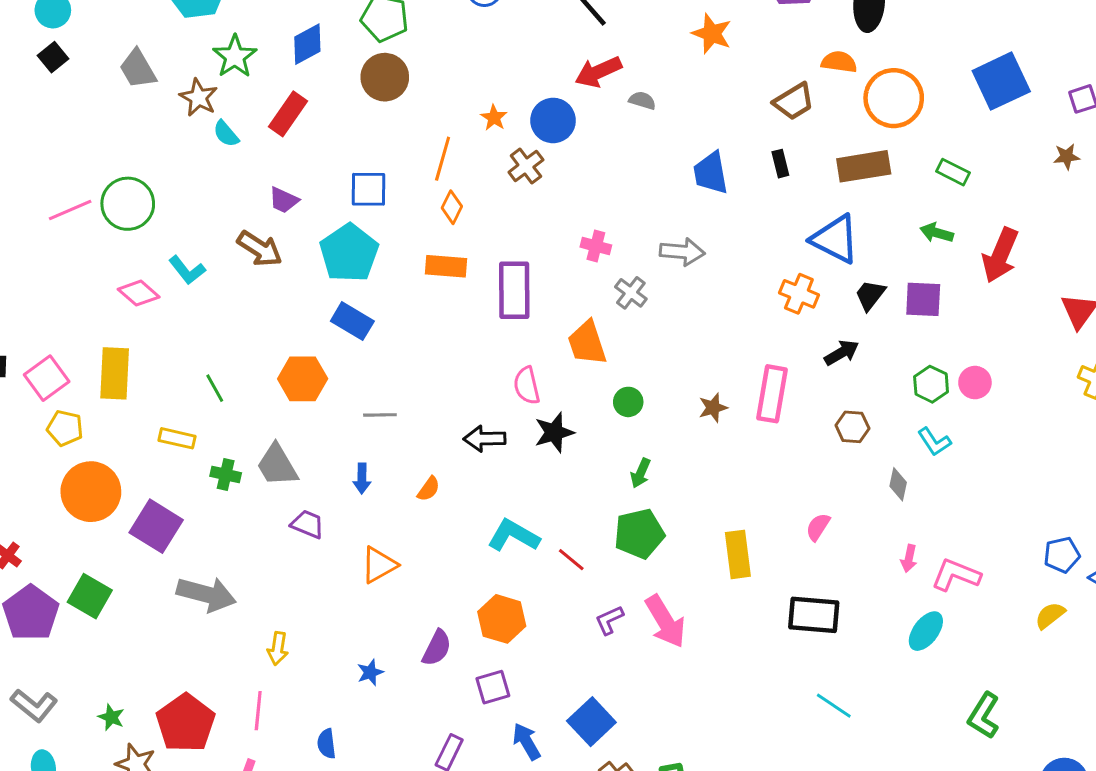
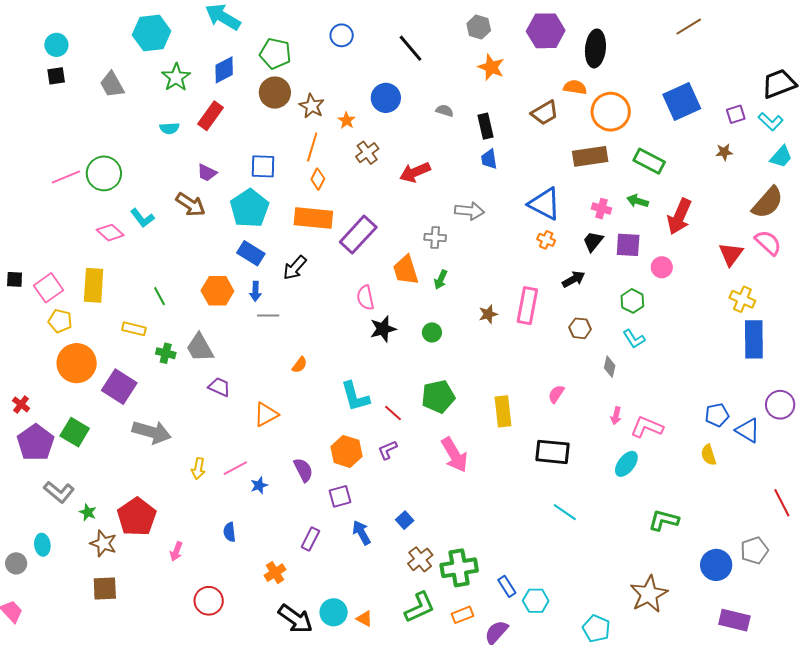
black square: (53, 57) -> (56, 76), turned 30
red arrow: (598, 72) -> (415, 172), moved
brown star: (199, 97) -> (312, 106), moved
blue circle: (553, 120) -> (386, 98), moved
cyan semicircle: (226, 134) -> (169, 128), turned -54
black rectangle: (780, 164) -> (485, 126), moved, size x1.4
green rectangle: (953, 172) -> (649, 161), size x1.4
blue trapezoid: (711, 173) -> (489, 159), size x0.7
blue triangle: (835, 239) -> (545, 204), moved
pink cross: (596, 246) -> (601, 209), moved
orange rectangle: (446, 266) -> (313, 218), size x1.4
purple rectangle: (514, 290) -> (358, 235), turned 42
gray cross: (631, 293) -> (435, 238), turned -35
orange cross: (799, 294) -> (546, 240), size x0.7
pink circle: (975, 383) -> (662, 267), moved
green circle: (628, 402) -> (432, 332), moved
black arrow: (484, 439) -> (295, 268), moved, turned -48
green arrow: (641, 473) -> (441, 280), moved
blue arrow: (362, 479) -> (255, 291), moved
cyan L-shape: (514, 536) -> (355, 397), turned -136
yellow semicircle: (1050, 615) -> (708, 455), turned -70
purple L-shape: (609, 620) -> (388, 450), moved
purple semicircle: (437, 648) -> (303, 470), turned -55
gray L-shape: (34, 705) -> (59, 492), moved
pink line: (258, 711) -> (235, 468), moved, turned 55
green L-shape: (984, 716) -> (664, 520), turned 72
blue square: (591, 722) -> (405, 520), size x0.6

